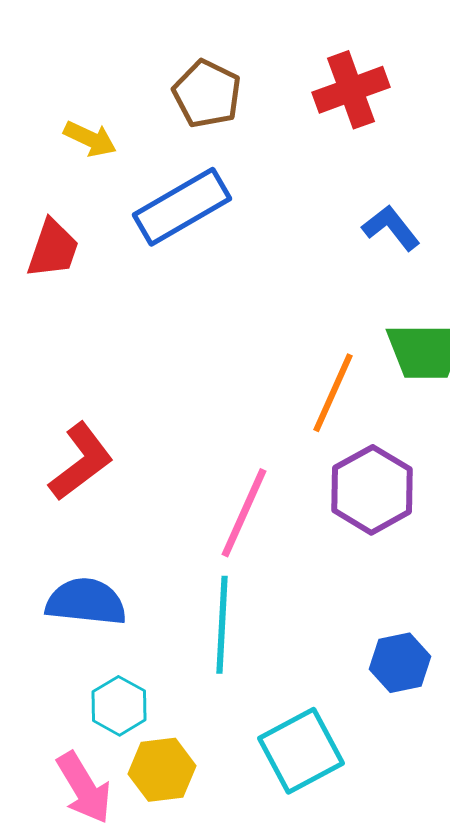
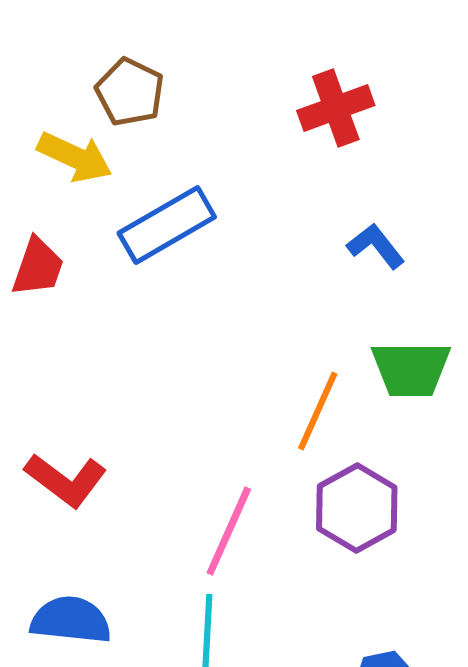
brown pentagon: (207, 94) -> (130, 92), moved
yellow arrow: (90, 139) -> (75, 157), size x1.4
red L-shape: (81, 462) -> (66, 480), turned 74

